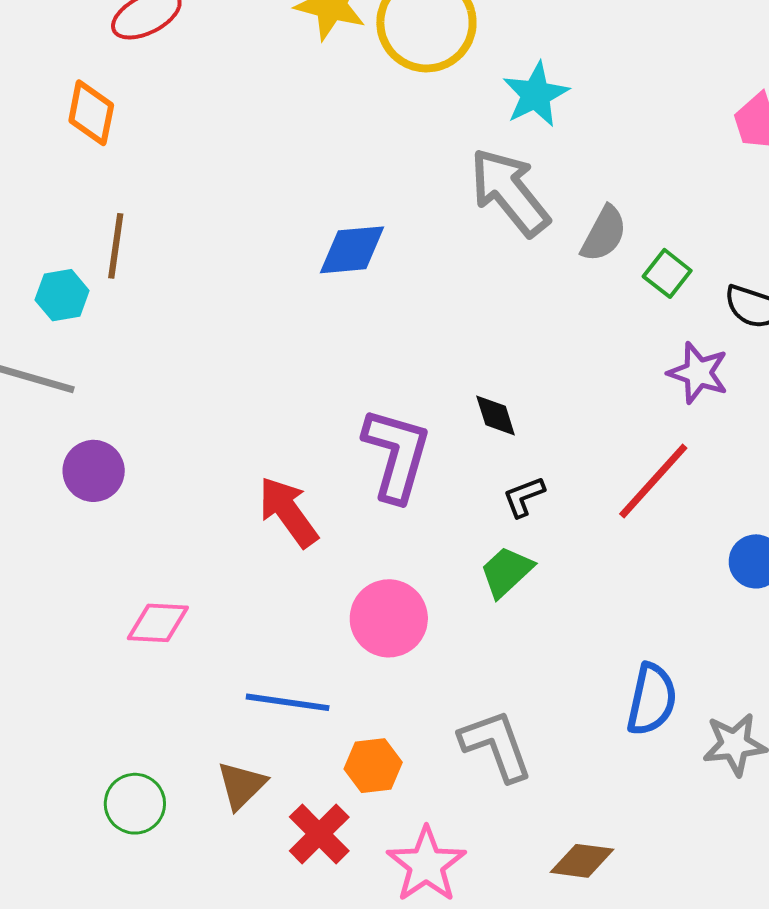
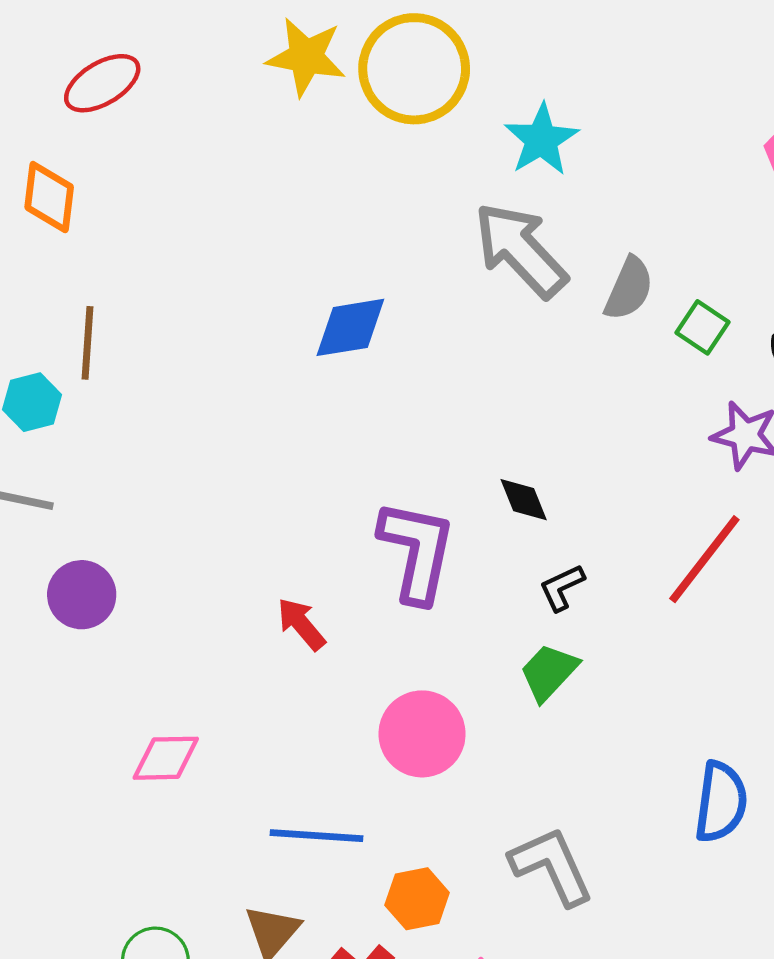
red arrow: (288, 512) -> (301, 624), size x0.7

